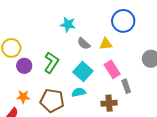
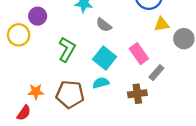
yellow triangle: (106, 44) -> (162, 24), moved
purple circle: (24, 66) -> (38, 16), moved
gray rectangle: (126, 86) -> (156, 73), turned 64

